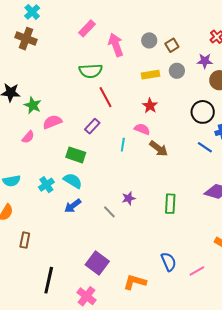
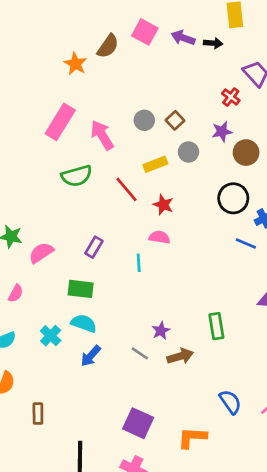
pink rectangle: (87, 28) -> (60, 122), size x1.5
red line: (106, 97) -> (127, 189), moved
pink semicircle: (28, 137) -> (16, 293), moved
brown arrow: (159, 149) -> (180, 356), moved, turned -42

